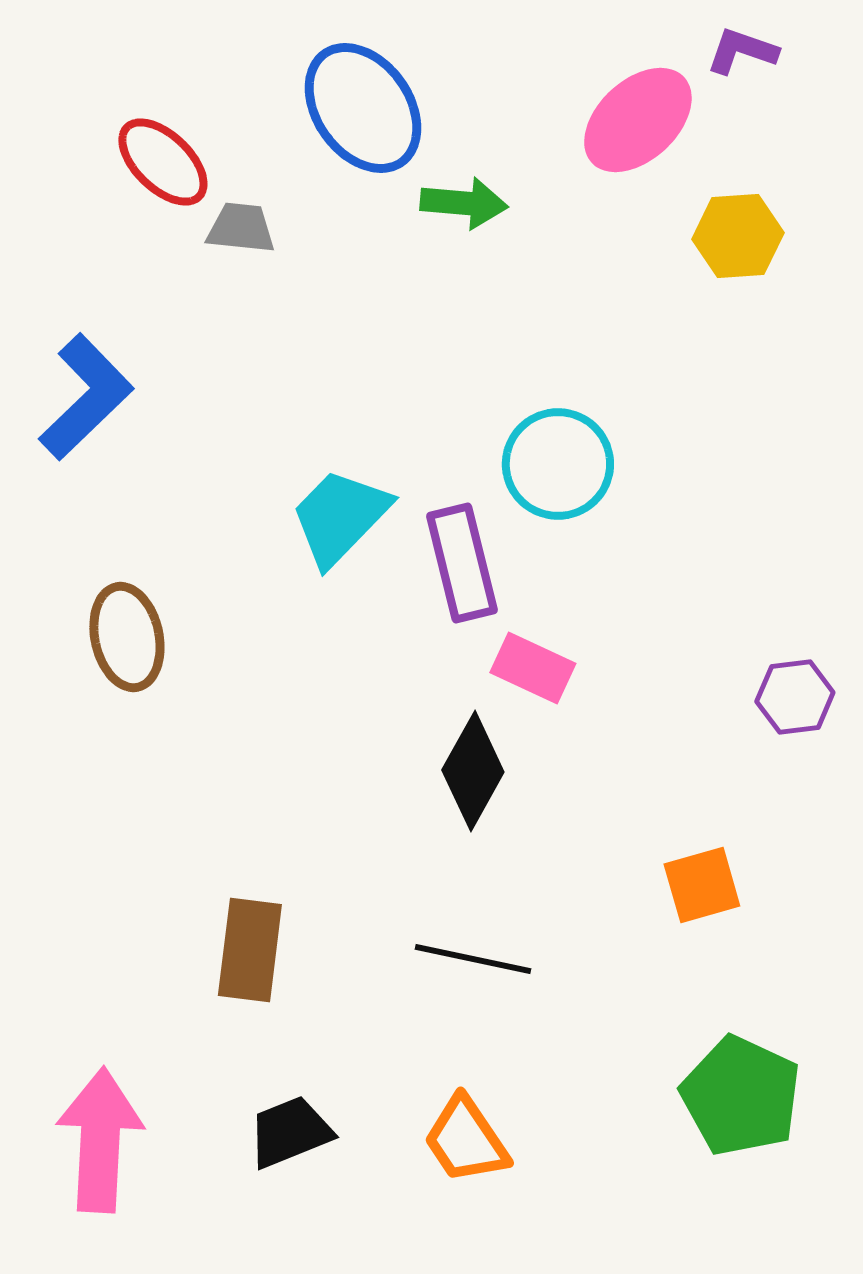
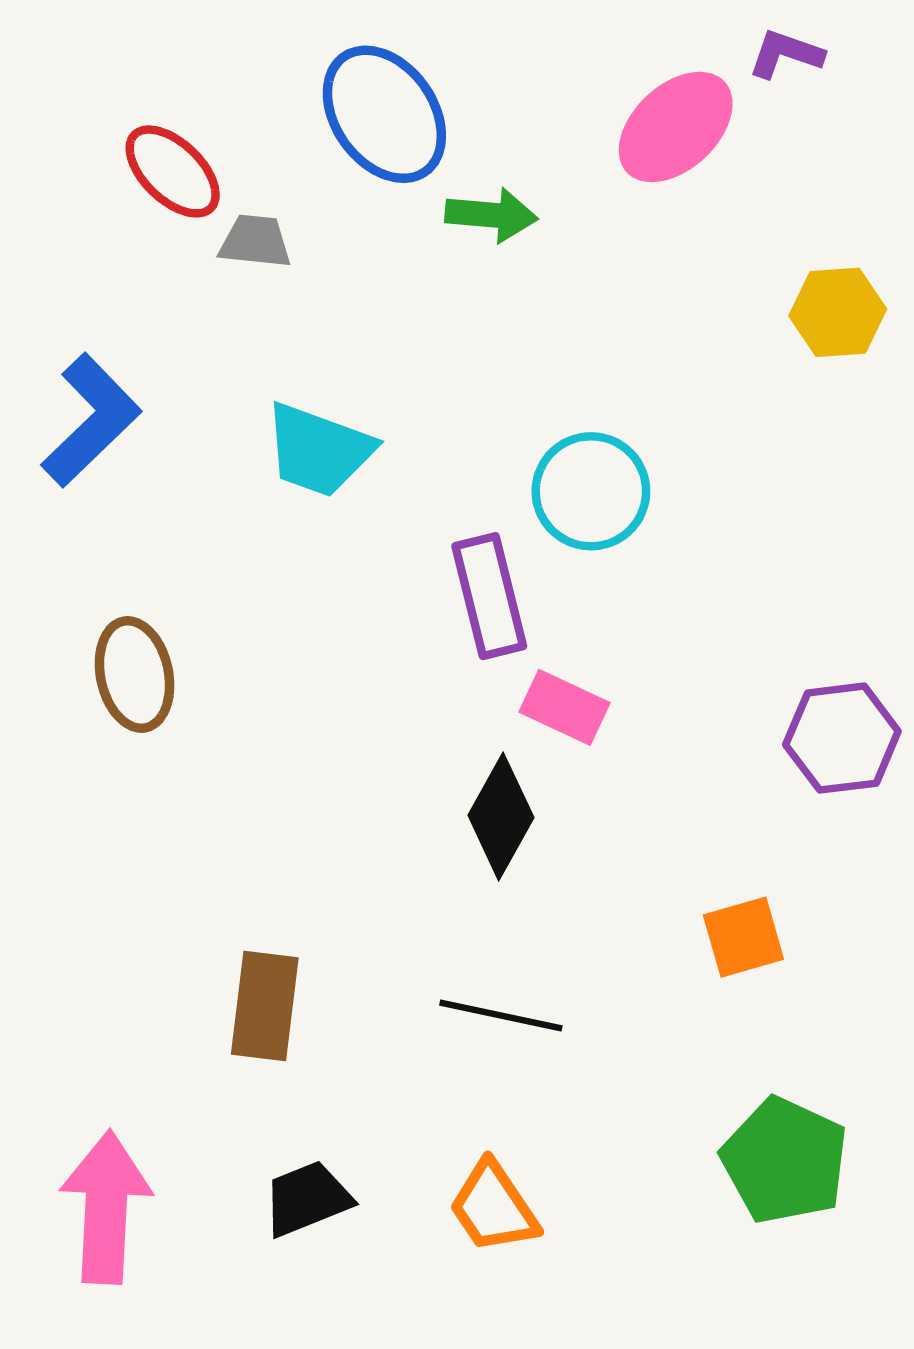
yellow hexagon: (738, 236) -> (838, 312), moved
cyan trapezoid: (340, 517) -> (319, 450), moved, turned -114
purple hexagon: (795, 697) -> (842, 738), size x1.4

